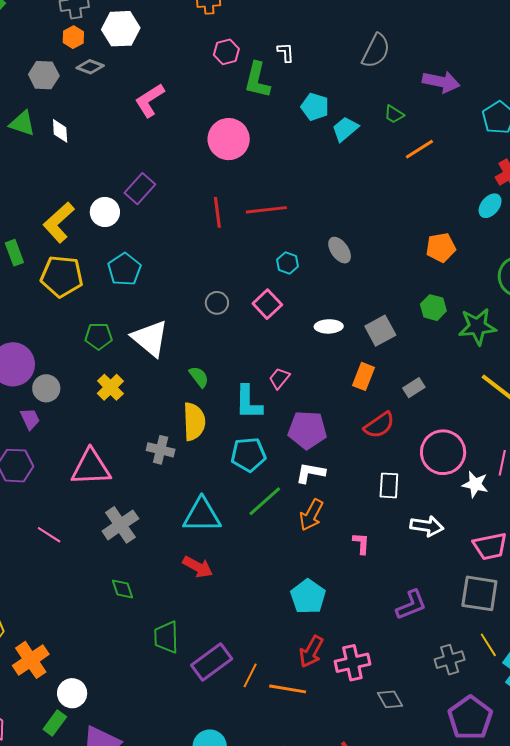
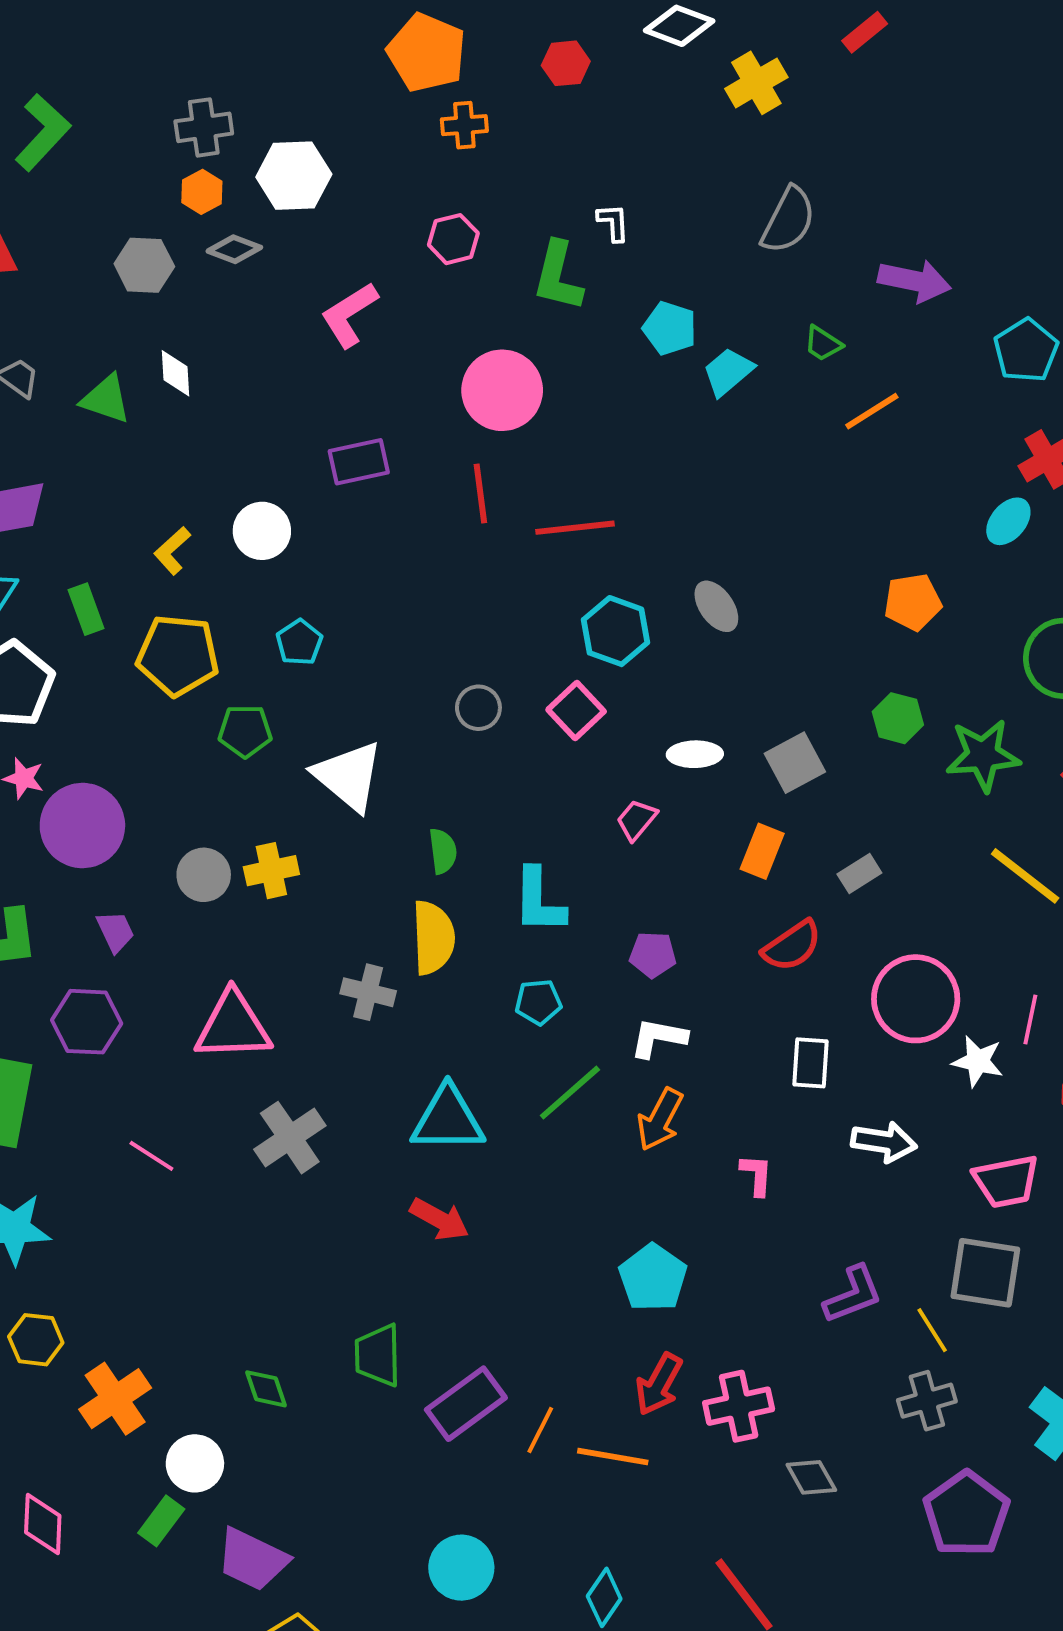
pink hexagon: (226, 52) -> (453, 239), moved
green triangle: (22, 123) -> (106, 399), moved
purple rectangle: (140, 189) -> (359, 462), moved, turned 36
red line: (217, 212) -> (480, 493), moved
yellow L-shape: (59, 222) -> (172, 551), size x0.6
cyan hexagon: (288, 263) -> (616, 631), size x1.6
cyan pentagon: (124, 269) -> (299, 642), size x0.7
green pentagon: (99, 336) -> (245, 731), moved
green semicircle: (199, 377) -> (443, 851), turned 30
pink trapezoid: (279, 378) -> (637, 820), moved
yellow cross: (110, 387) -> (271, 871), turned 32
gray circle: (46, 388) -> (204, 875), moved
purple pentagon: (307, 430) -> (653, 955), size x0.6
cyan pentagon: (248, 455) -> (538, 1002), size x0.7
green diamond: (122, 589) -> (266, 1389), moved
yellow line: (488, 645) -> (932, 1330), moved

